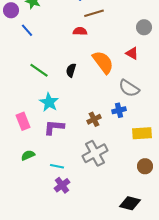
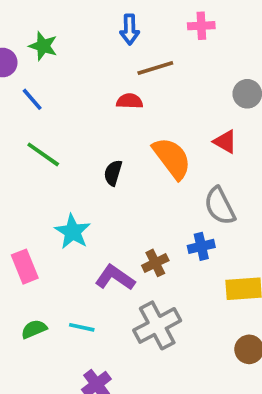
green line: (39, 70) -> (43, 154), moved
gray semicircle: (129, 88) -> (220, 206), turned 30
purple L-shape: (54, 127) -> (115, 278), moved, turned 30
cyan line: (57, 166) -> (82, 327), moved

